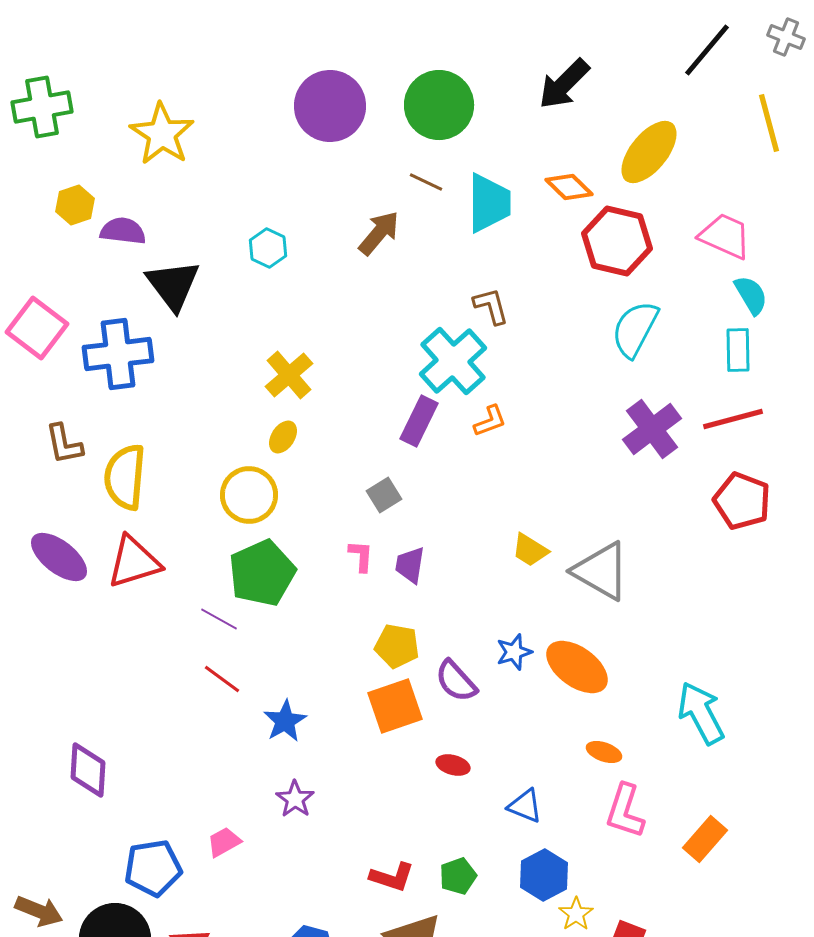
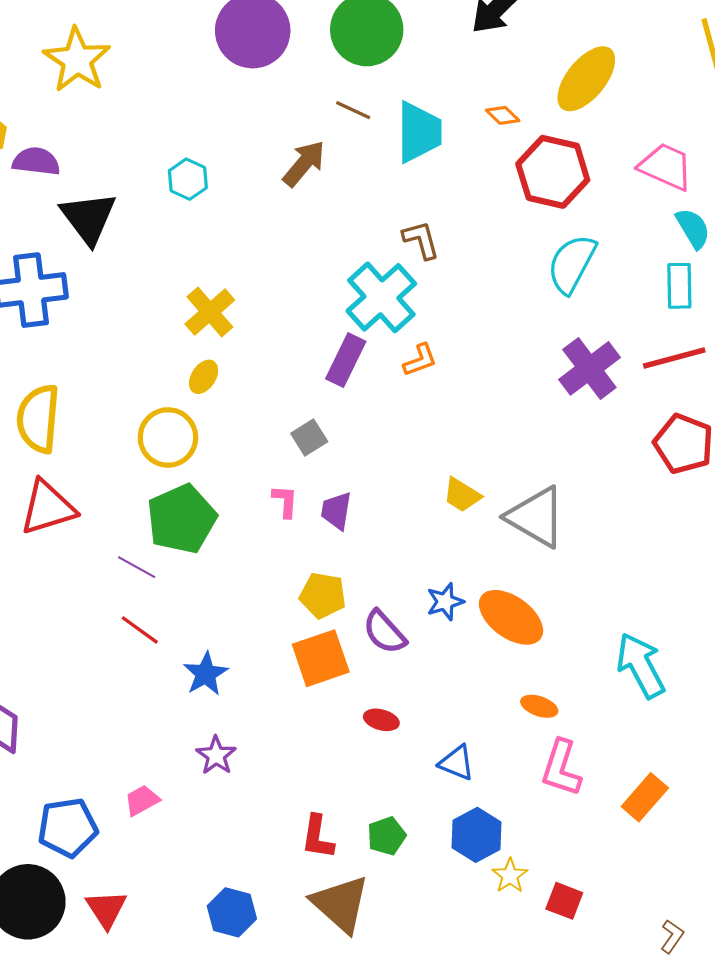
orange diamond: (569, 187) -> (503, 115), size x0.7
red L-shape: (392, 877) -> (318, 837), turned 81

